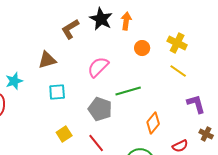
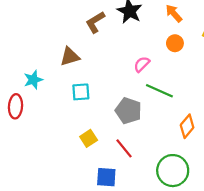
orange arrow: (126, 21) -> (174, 13), moved, turned -48
pink semicircle: (98, 67) -> (142, 64), moved, size x0.7
green line: (128, 91) -> (159, 91), turned 40

